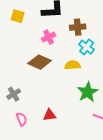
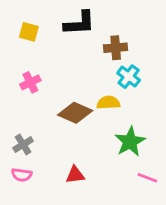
pink cross: (49, 37) -> (30, 82), moved
brown diamond: (40, 62) -> (75, 113), moved
pink semicircle: (22, 119) -> (22, 175), moved, turned 120

